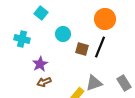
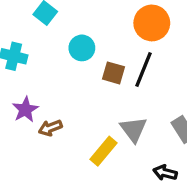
purple star: (40, 64) -> (25, 110), moved
gray triangle: (94, 83) -> (133, 129), turned -48

